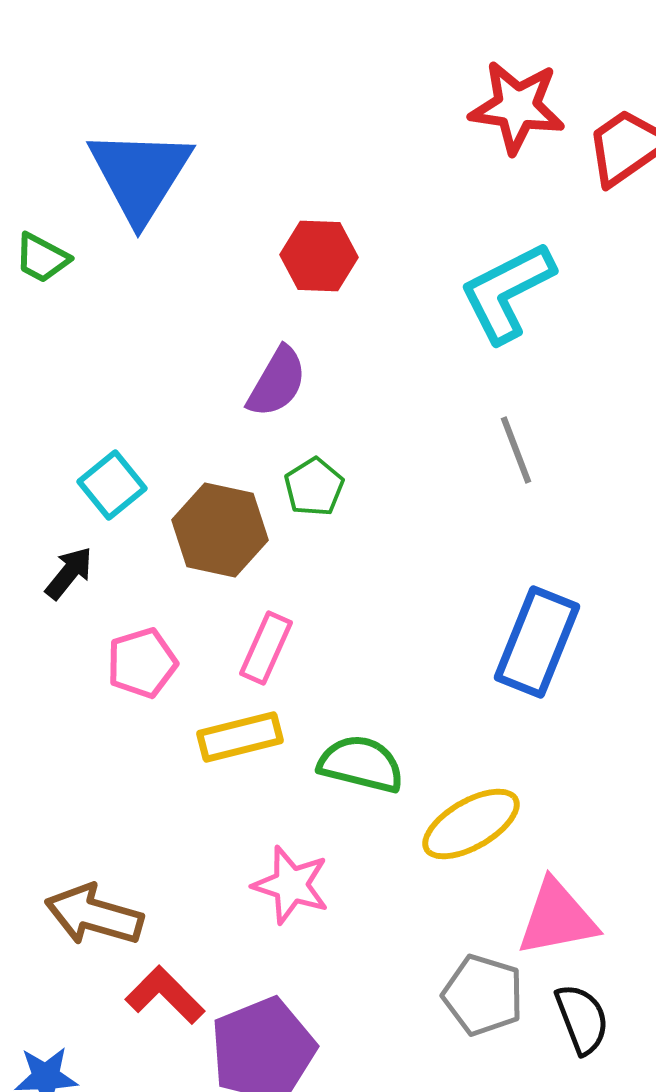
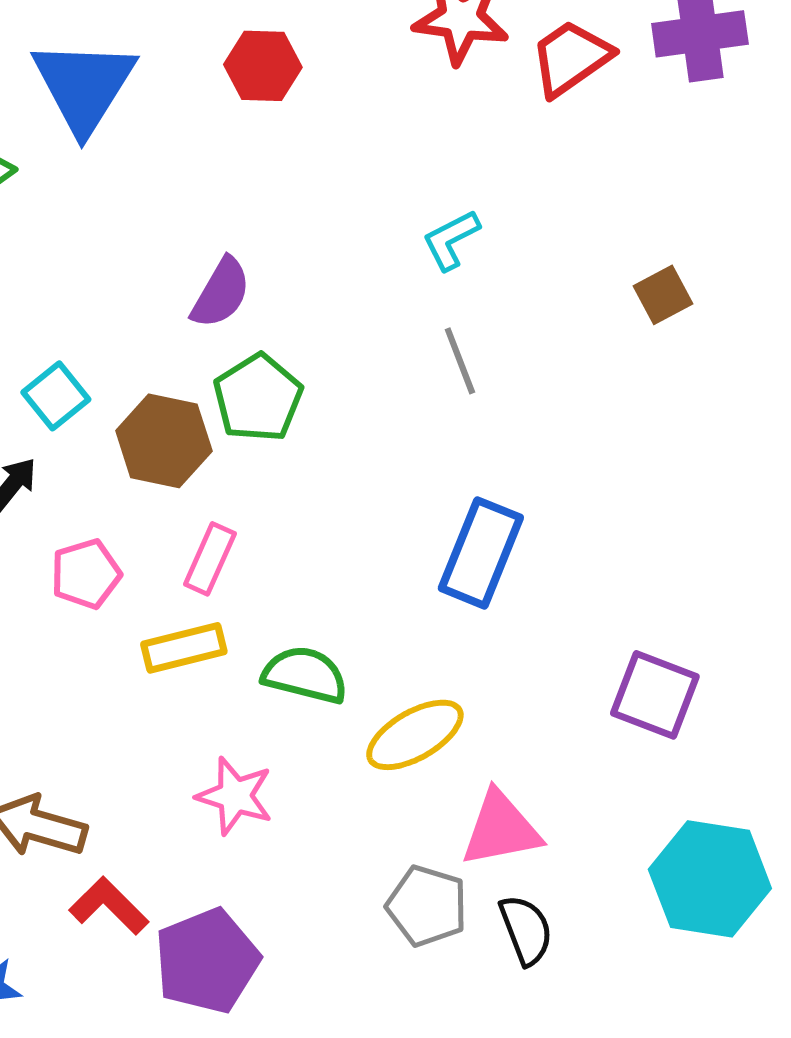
red hexagon: (319, 256) -> (263, 66), moved
cyan L-shape: (507, 292) -> (451, 240), moved, size x0.6
green pentagon: (314, 487) -> (258, 398), size x1.5

